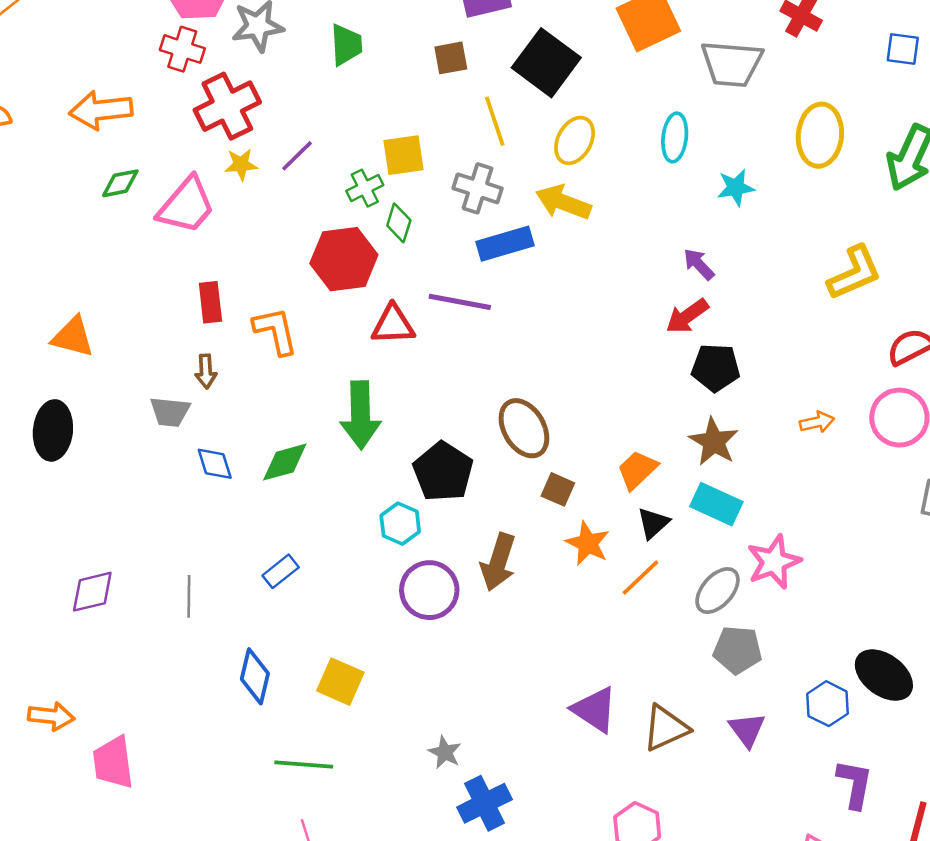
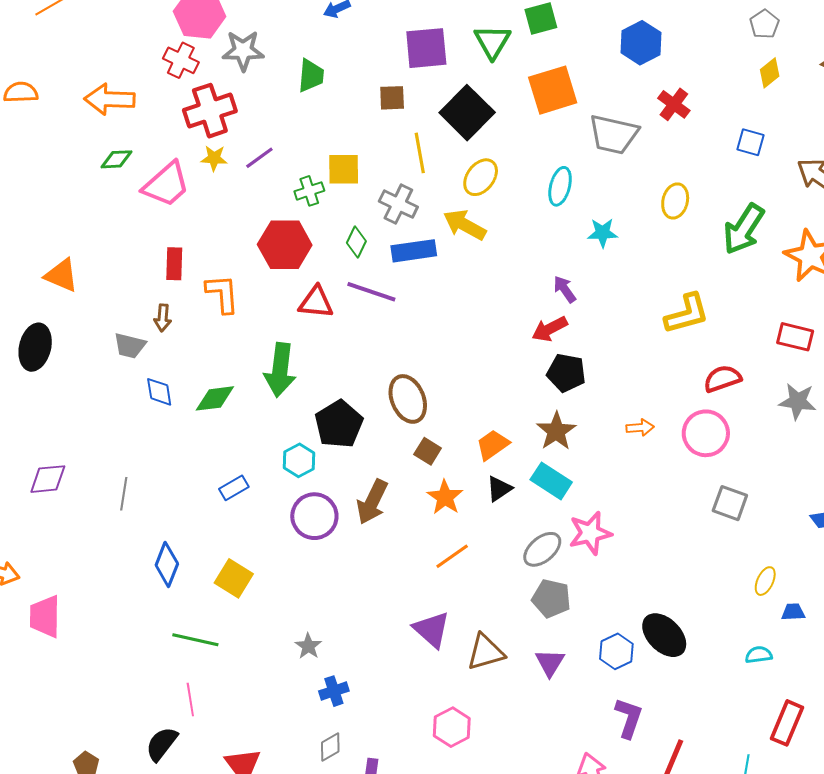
yellow ellipse: (820, 135) -> (675, 201), size x0.7
green diamond: (399, 223) -> (356, 242), moved
blue rectangle: (281, 571) -> (234, 488), moved
orange line: (640, 577) -> (452, 556), moved
blue cross: (485, 803) -> (334, 691), size x0.7

